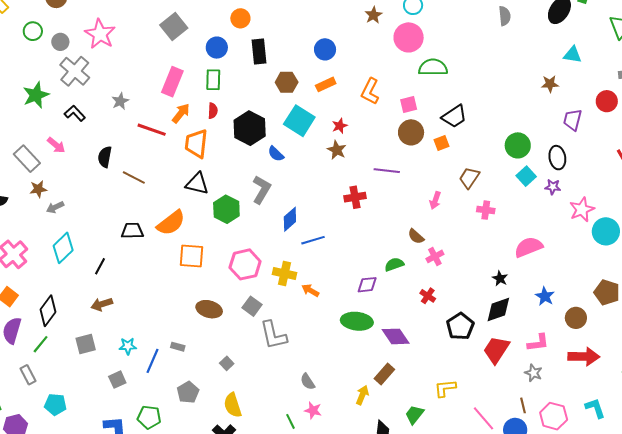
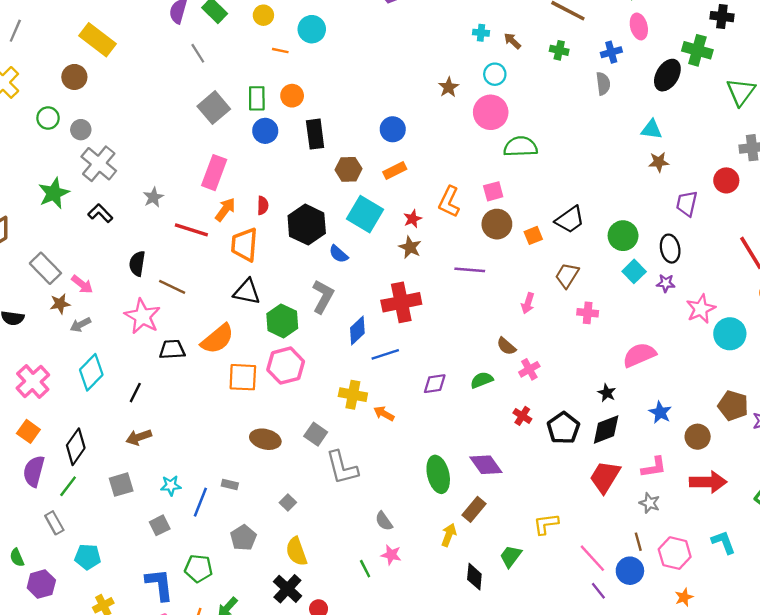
pink star: (100, 34) -> (142, 316), moved
cyan triangle: (573, 55) -> (651, 129), moved
green rectangle: (213, 80) -> (257, 98), moved
orange L-shape: (370, 91) -> (449, 202), moved
black trapezoid: (454, 116) -> (570, 220), moved
pink arrow: (56, 145) -> (82, 284), moved
red cross: (355, 197) -> (401, 302), moved, size x1.5
pink hexagon: (245, 264) -> (286, 366), moved
purple diamond: (367, 285) -> (435, 384), moved
green ellipse: (357, 321) -> (438, 474), moved, turned 72
black pentagon: (460, 326) -> (563, 428), moved

